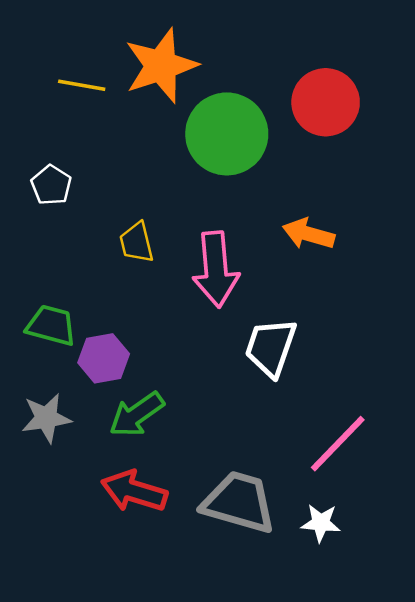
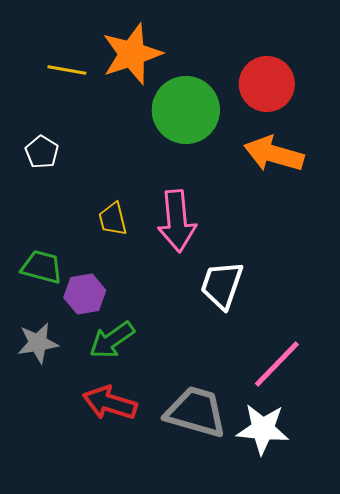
orange arrow: (308, 234) -> (274, 154), moved, size x1.4
yellow trapezoid: (137, 242) -> (113, 219), moved
white star: (321, 523) -> (263, 429), size x1.6

